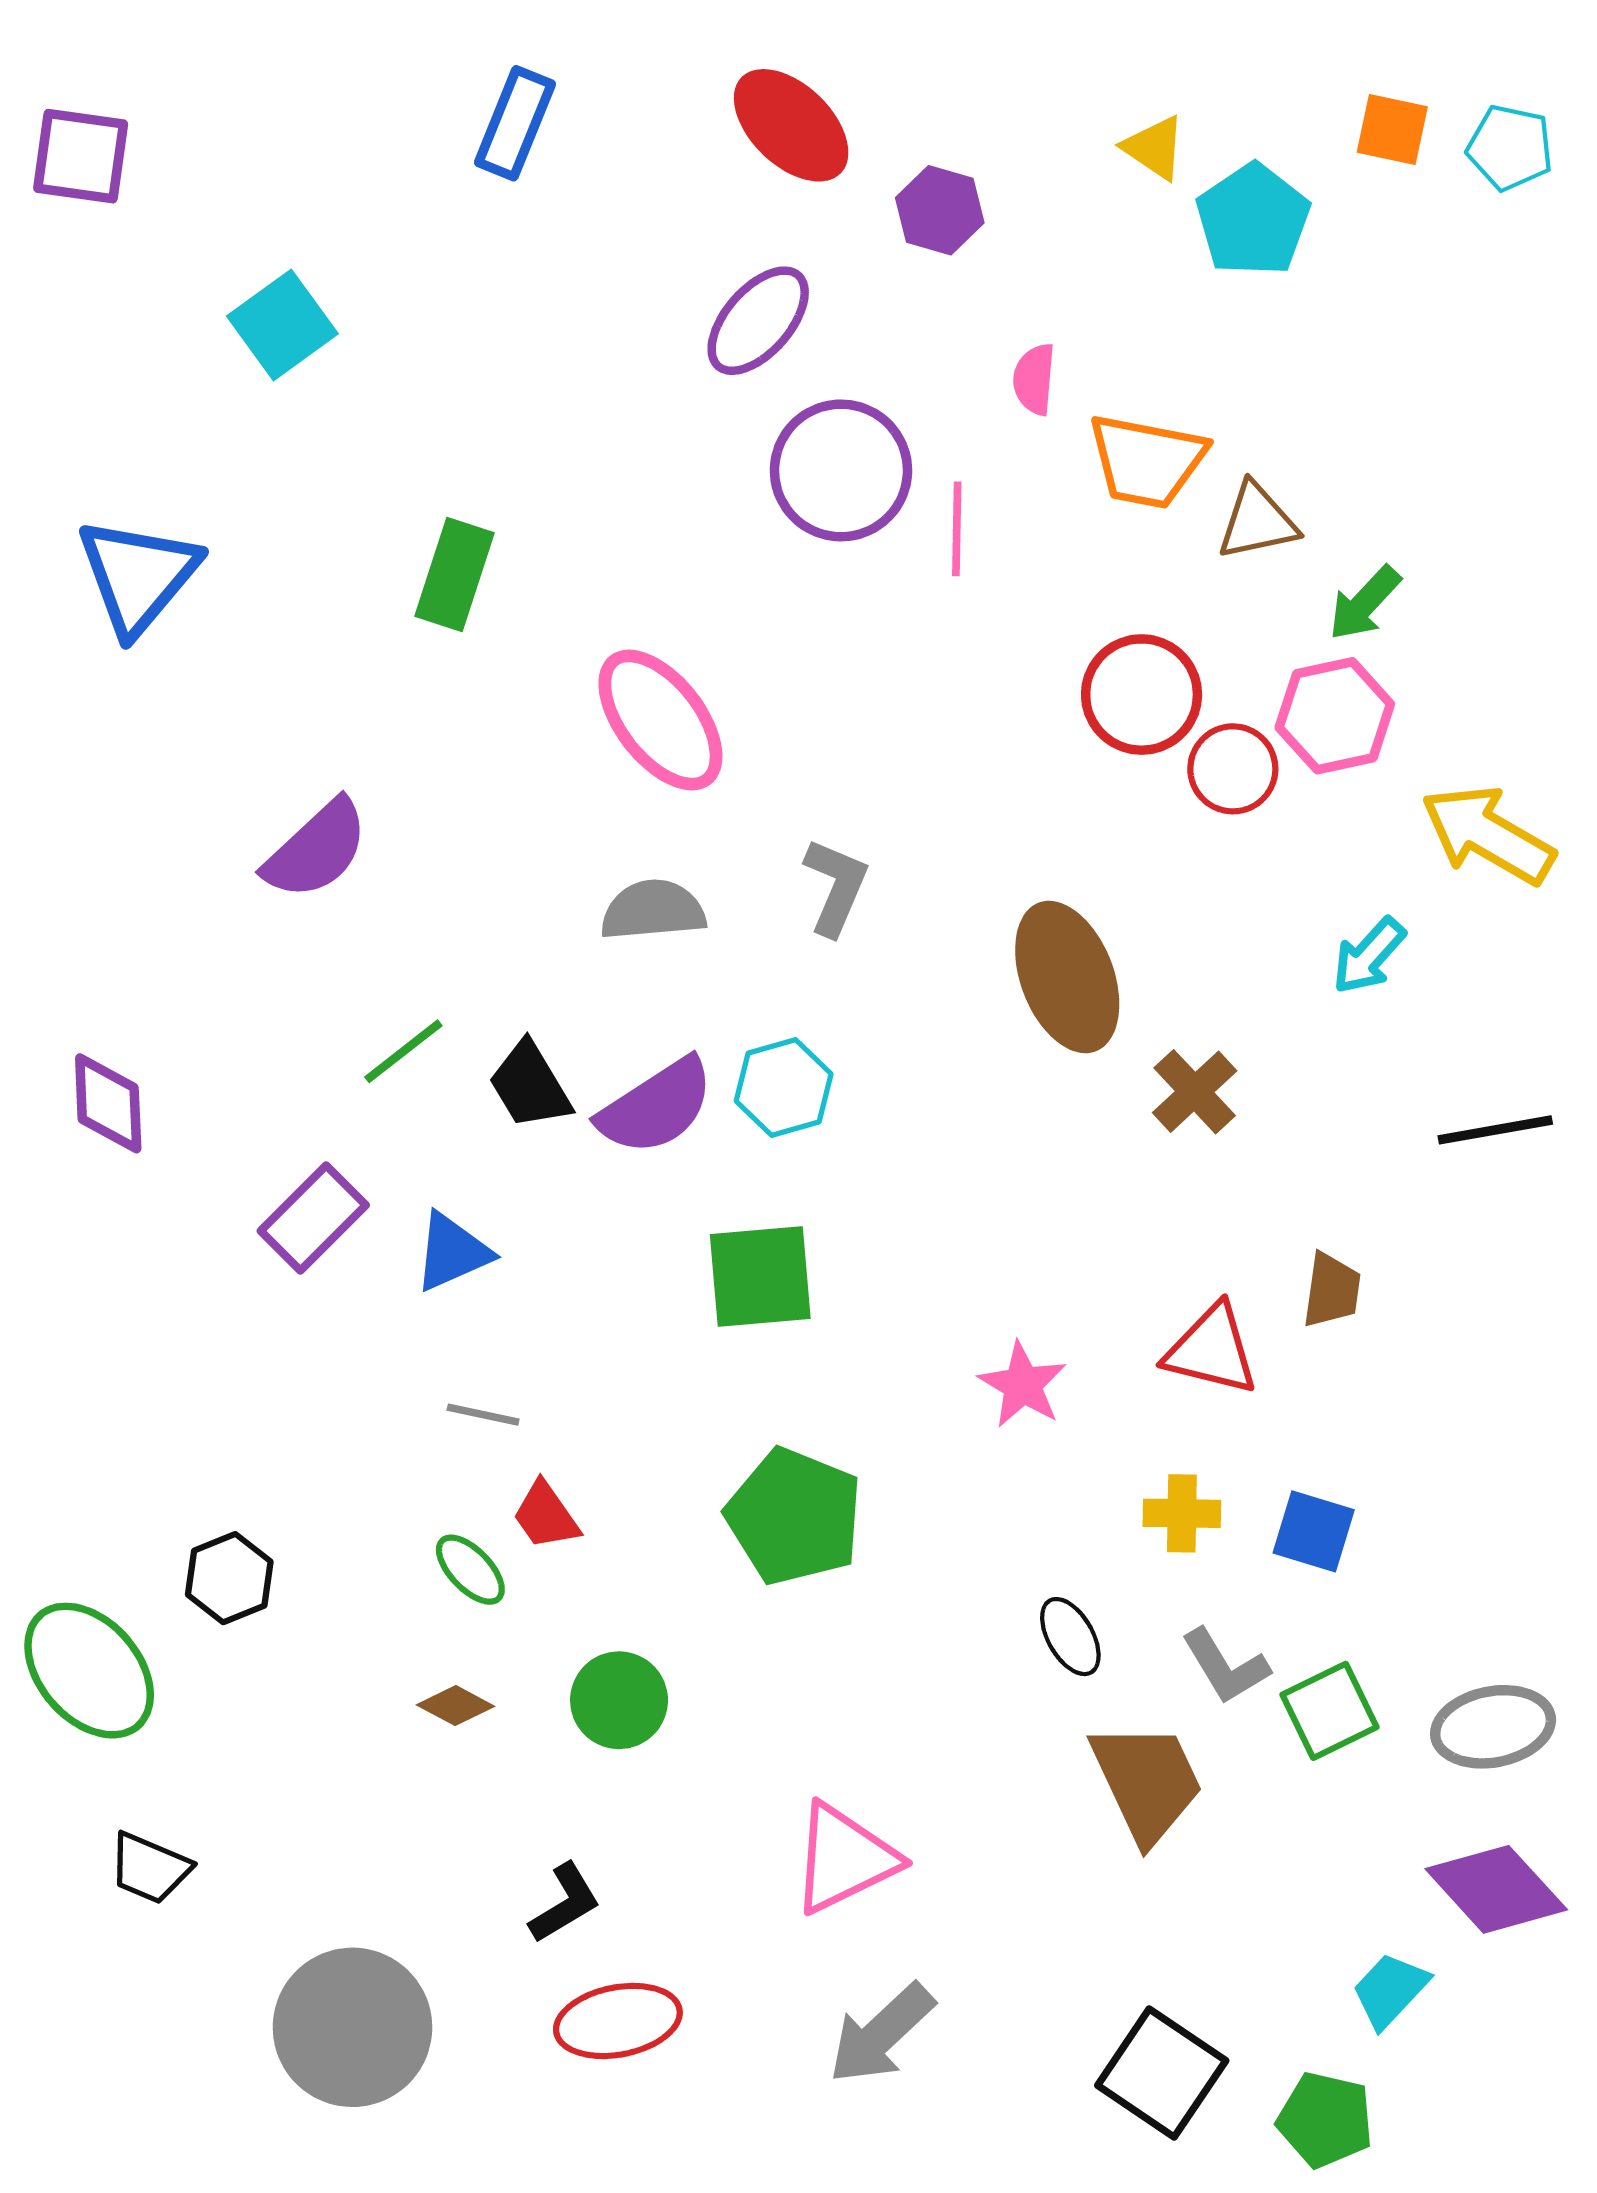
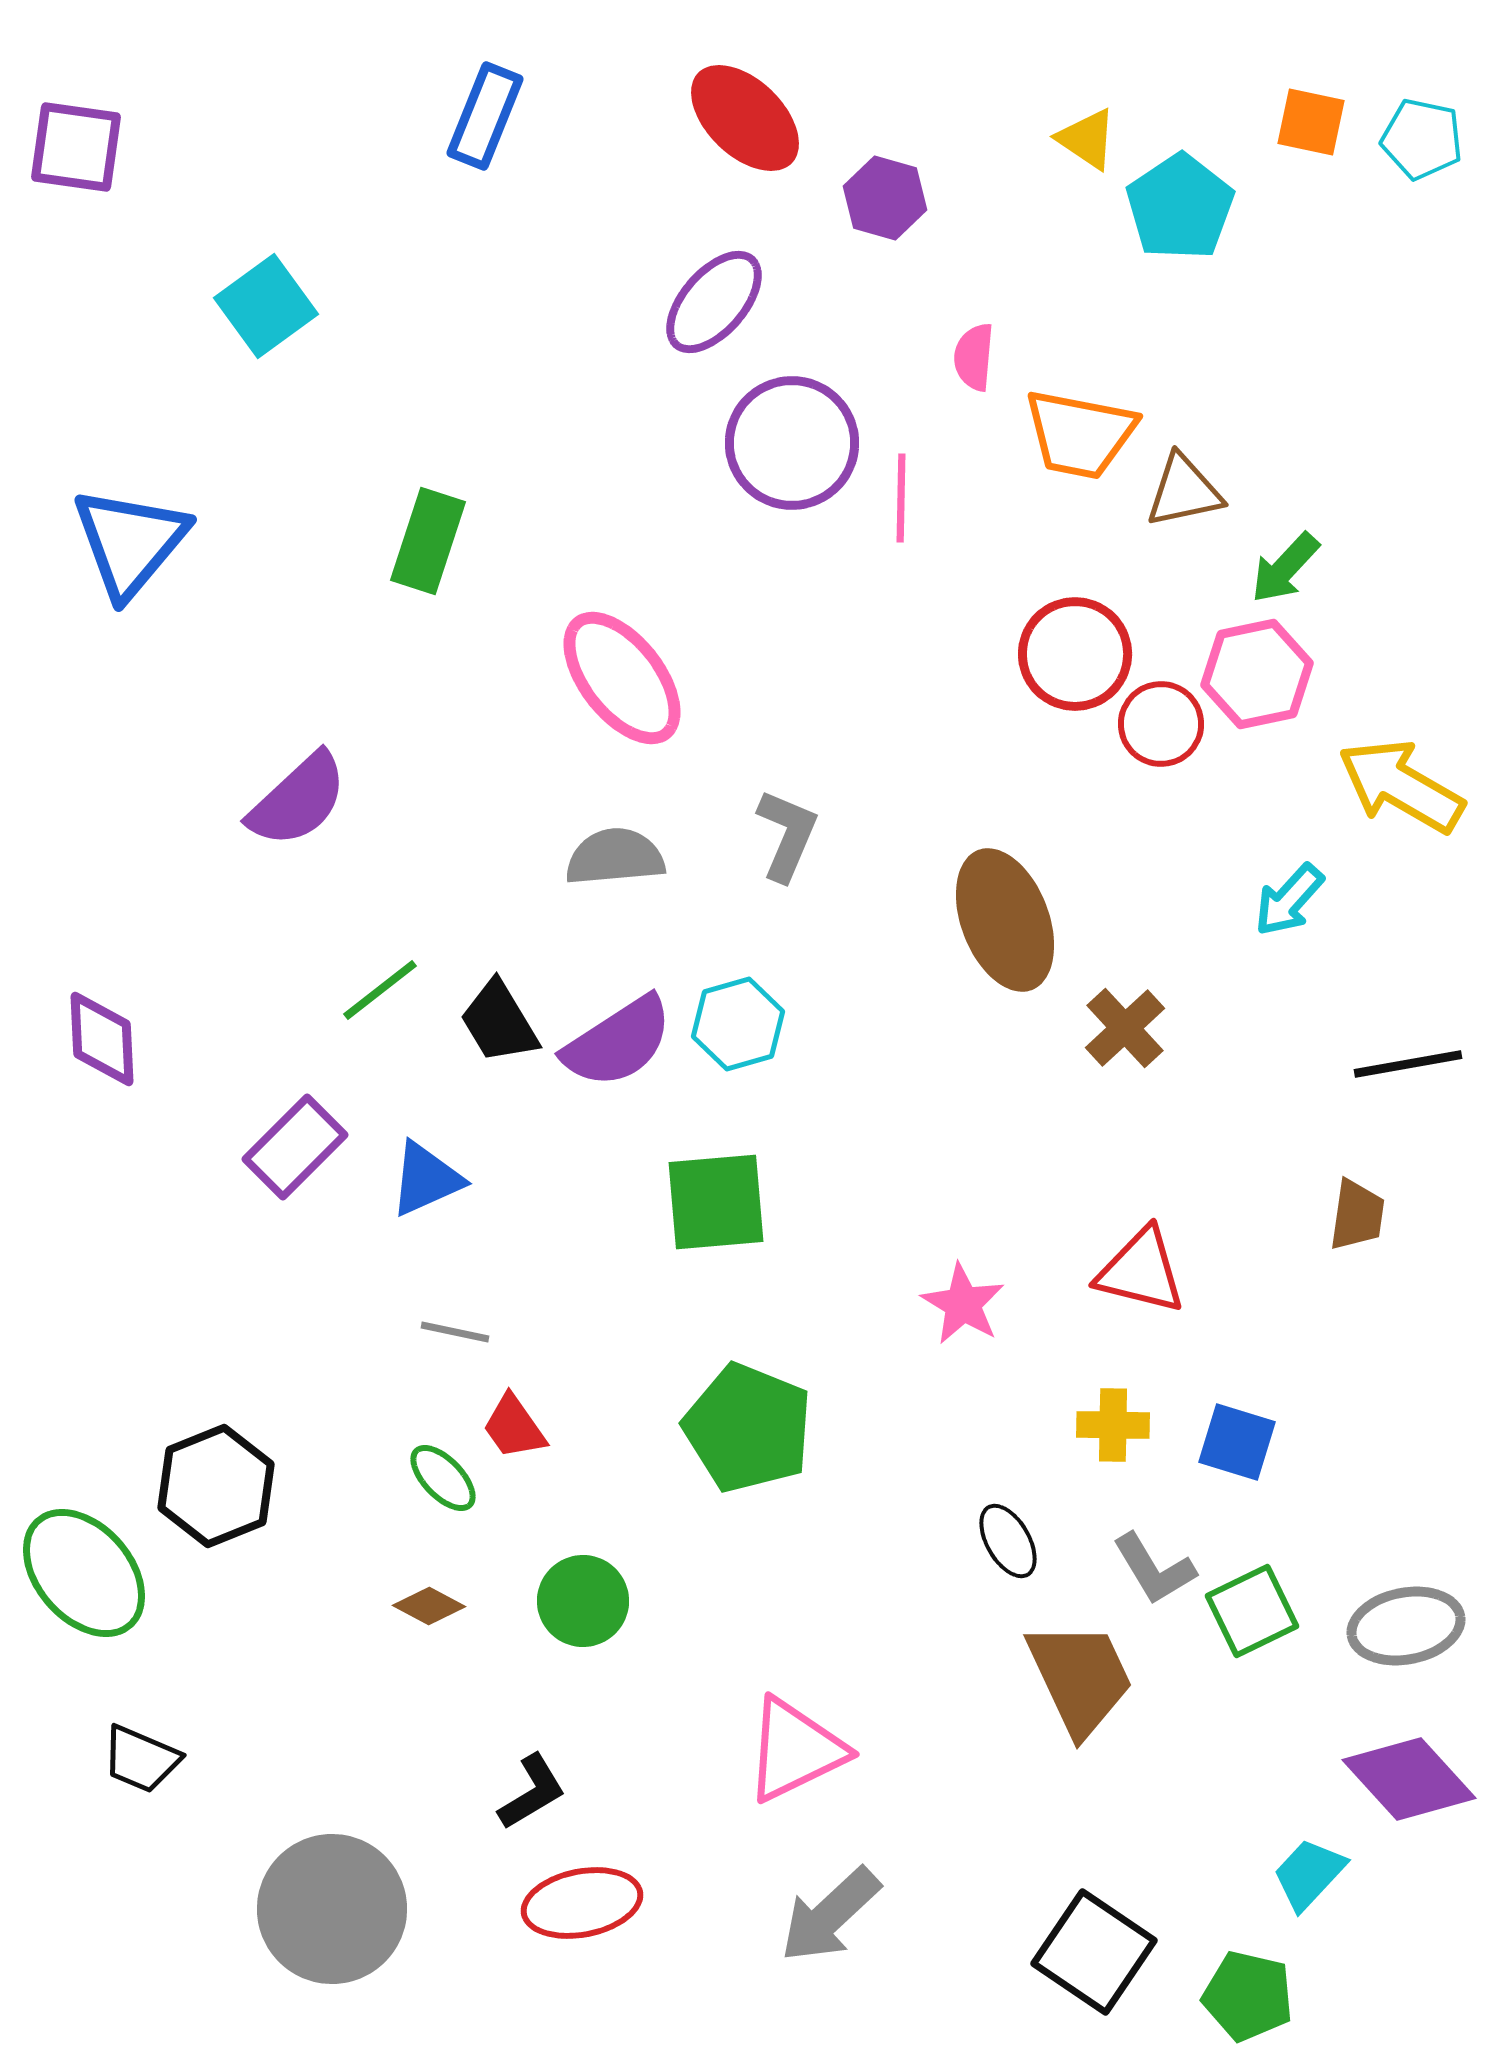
brown trapezoid: (1332, 1290) -> (1357, 1215), moved
black hexagon: (229, 1578) -> (216, 1486), size x1.4

